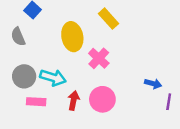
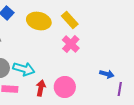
yellow ellipse: (72, 37) -> (39, 21), moved, turned -65
pink cross: (99, 58) -> (71, 44), moved

